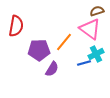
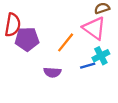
purple pentagon: (39, 50) -> (27, 39), moved
purple semicircle: (52, 69) -> (52, 72), turned 63

